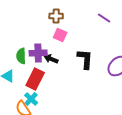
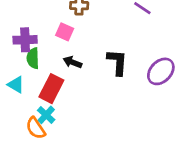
pink square: (60, 35) -> (65, 32), moved
purple cross: (38, 53) -> (25, 40), moved

